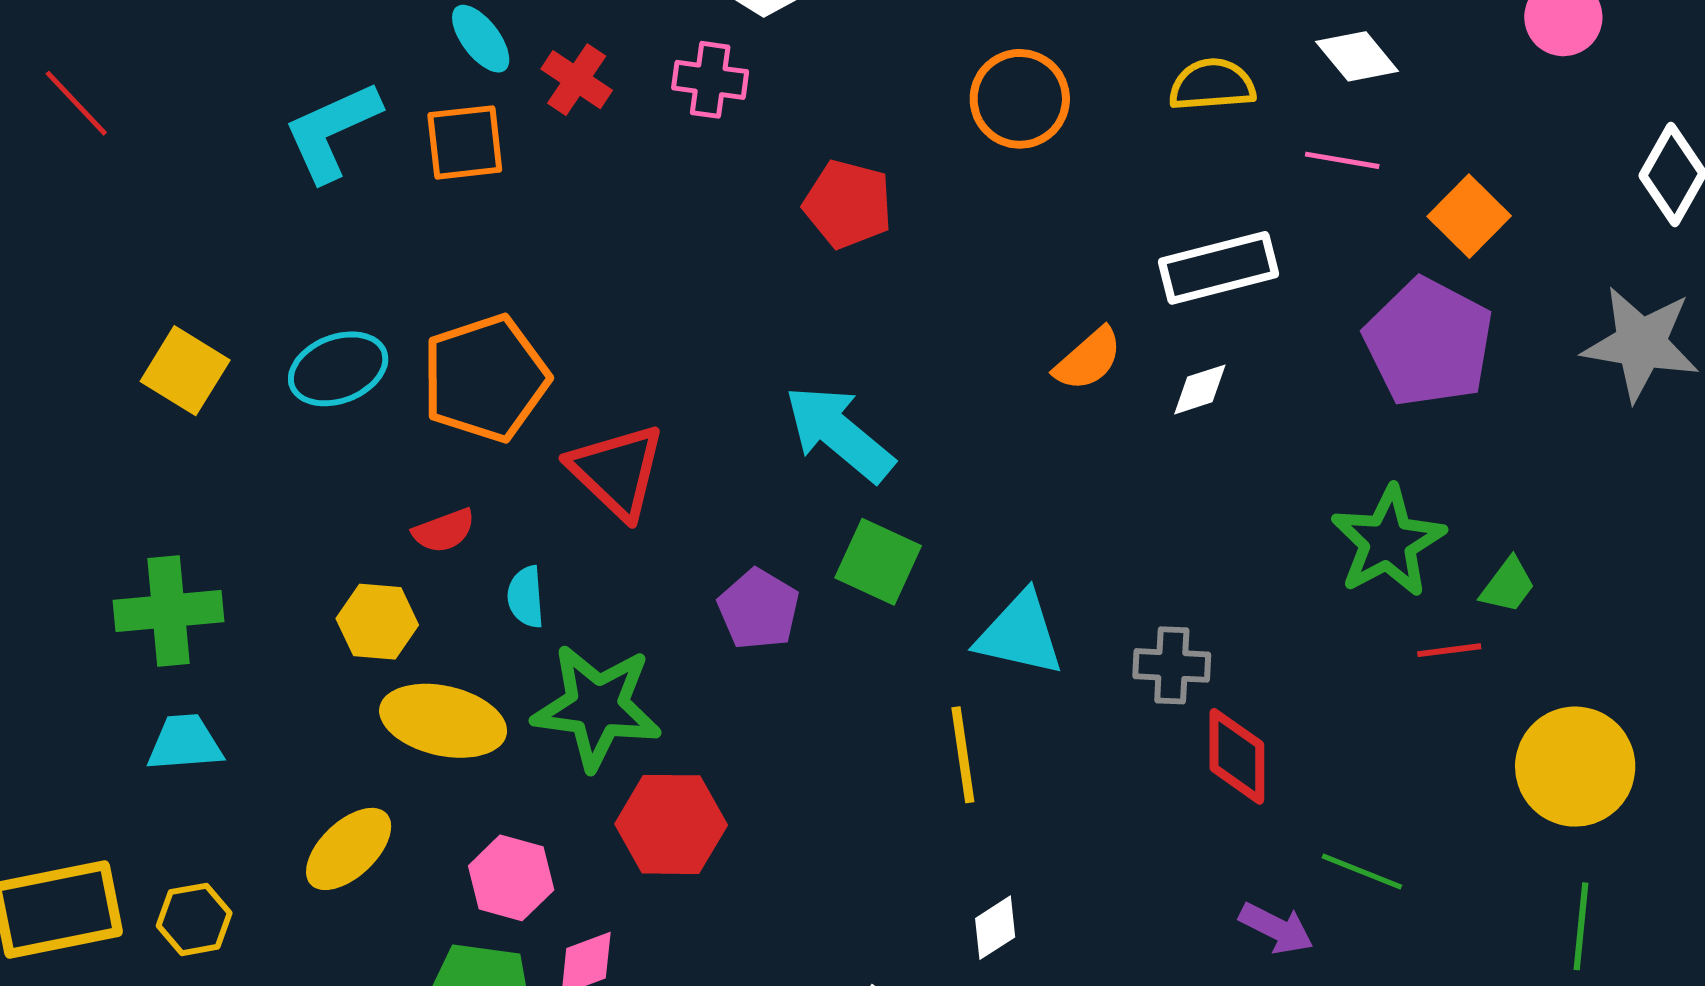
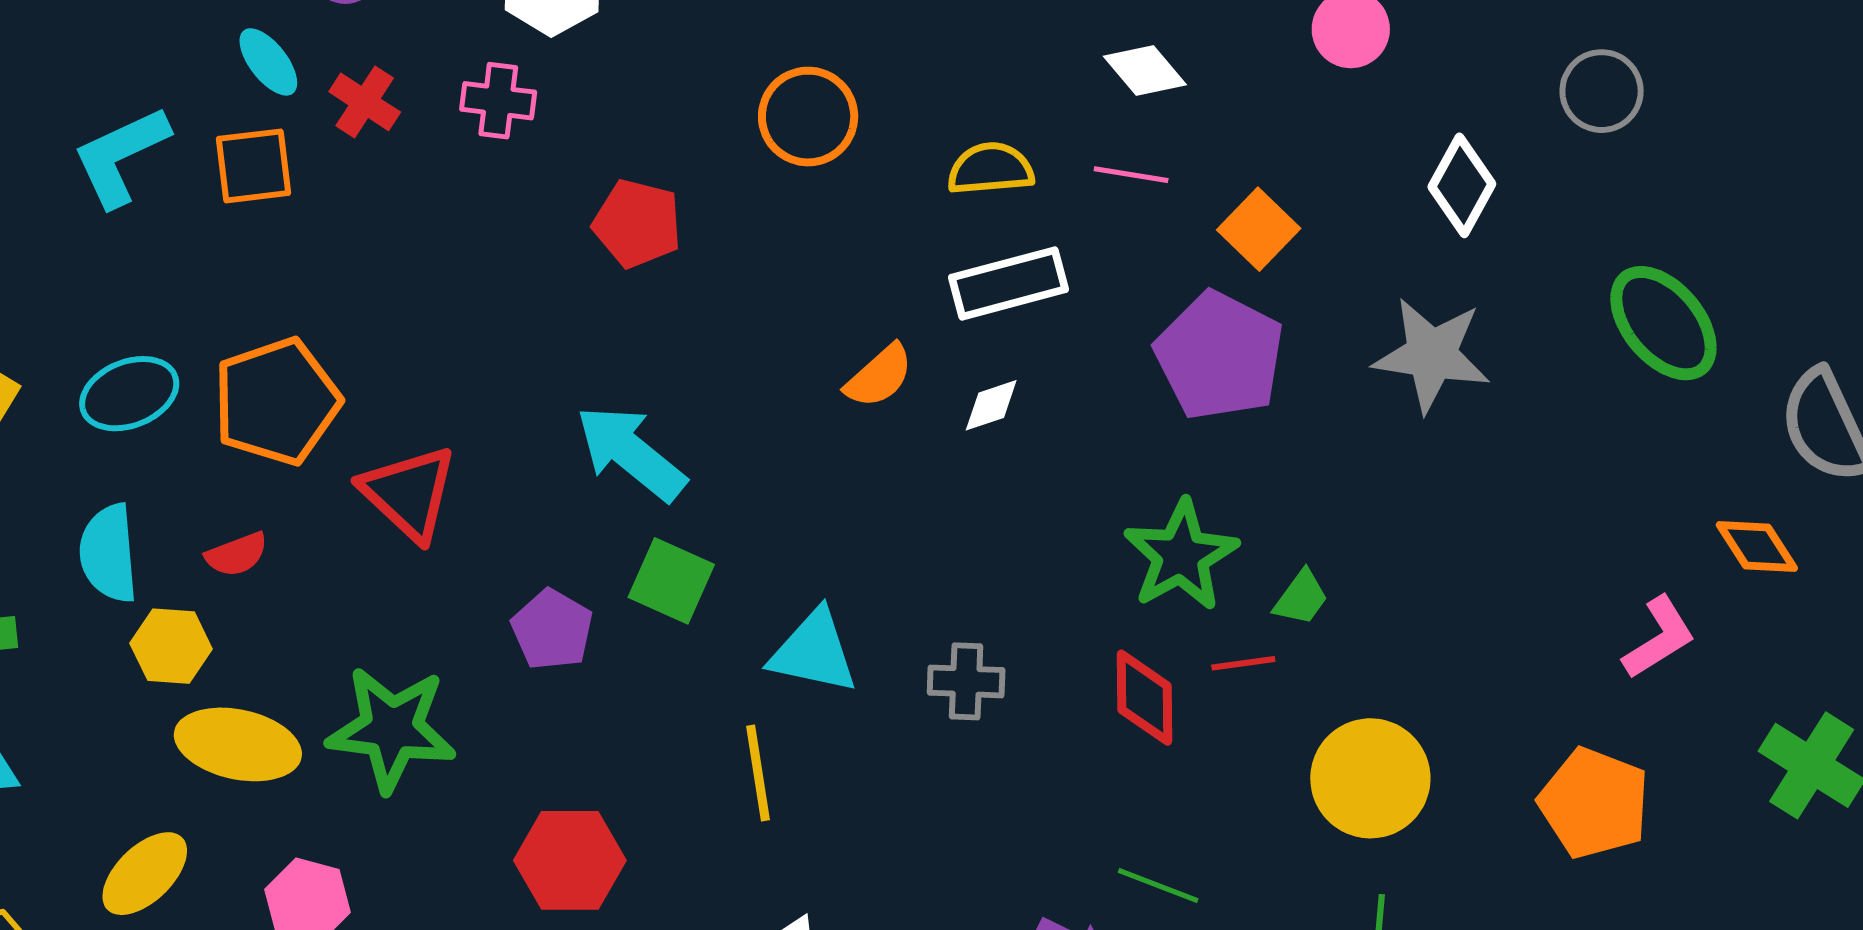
yellow semicircle: (1212, 85) -> (991, 169), moved
cyan semicircle: (526, 597) -> (109, 553), moved, size x1.6
red diamond: (1237, 756) -> (1145, 698), moved
red hexagon: (671, 824) -> (570, 860), moved

